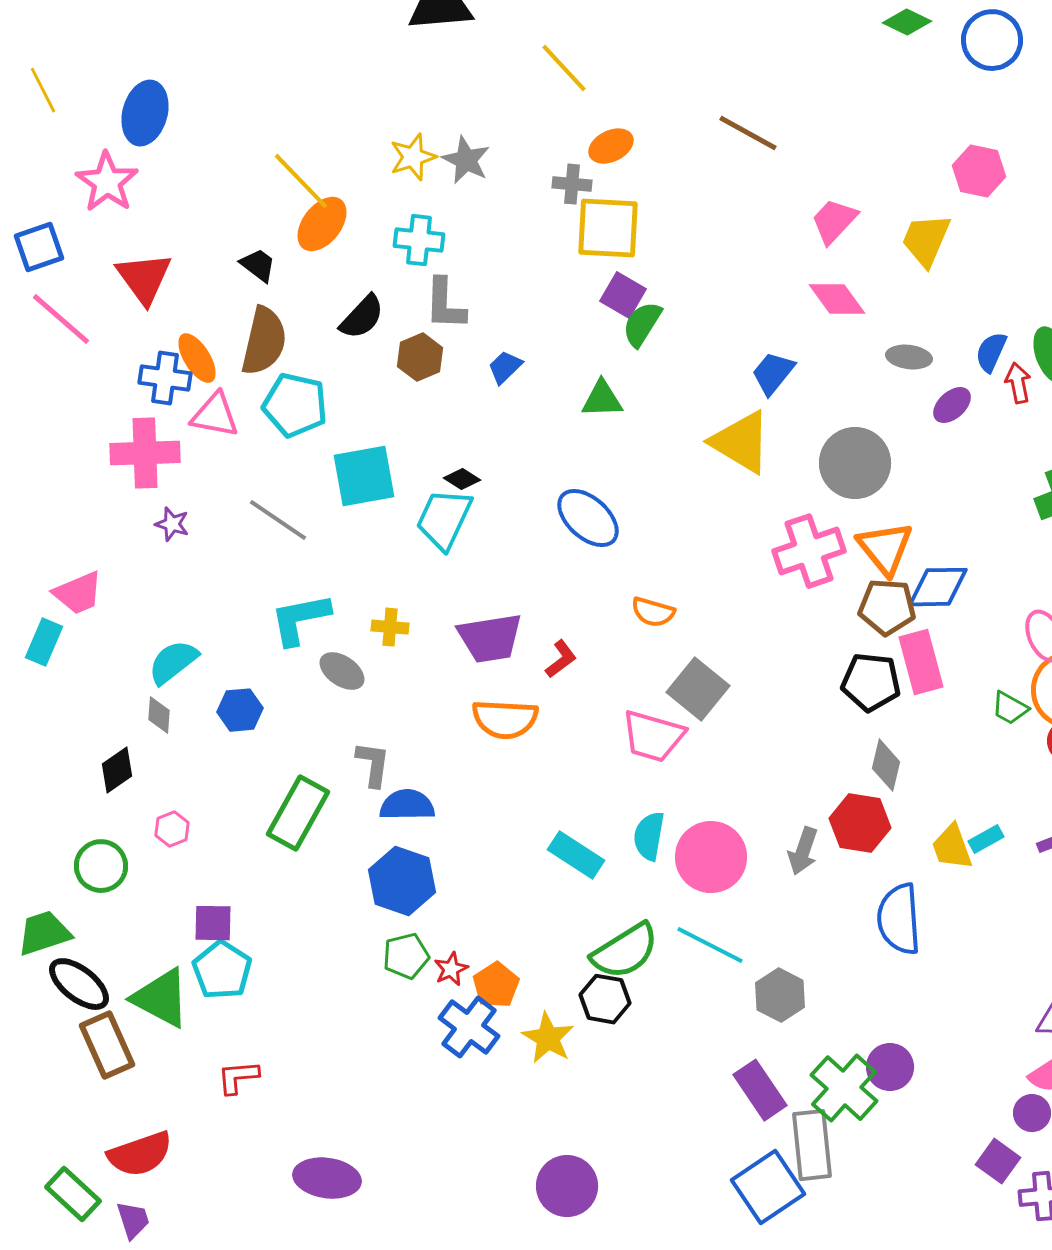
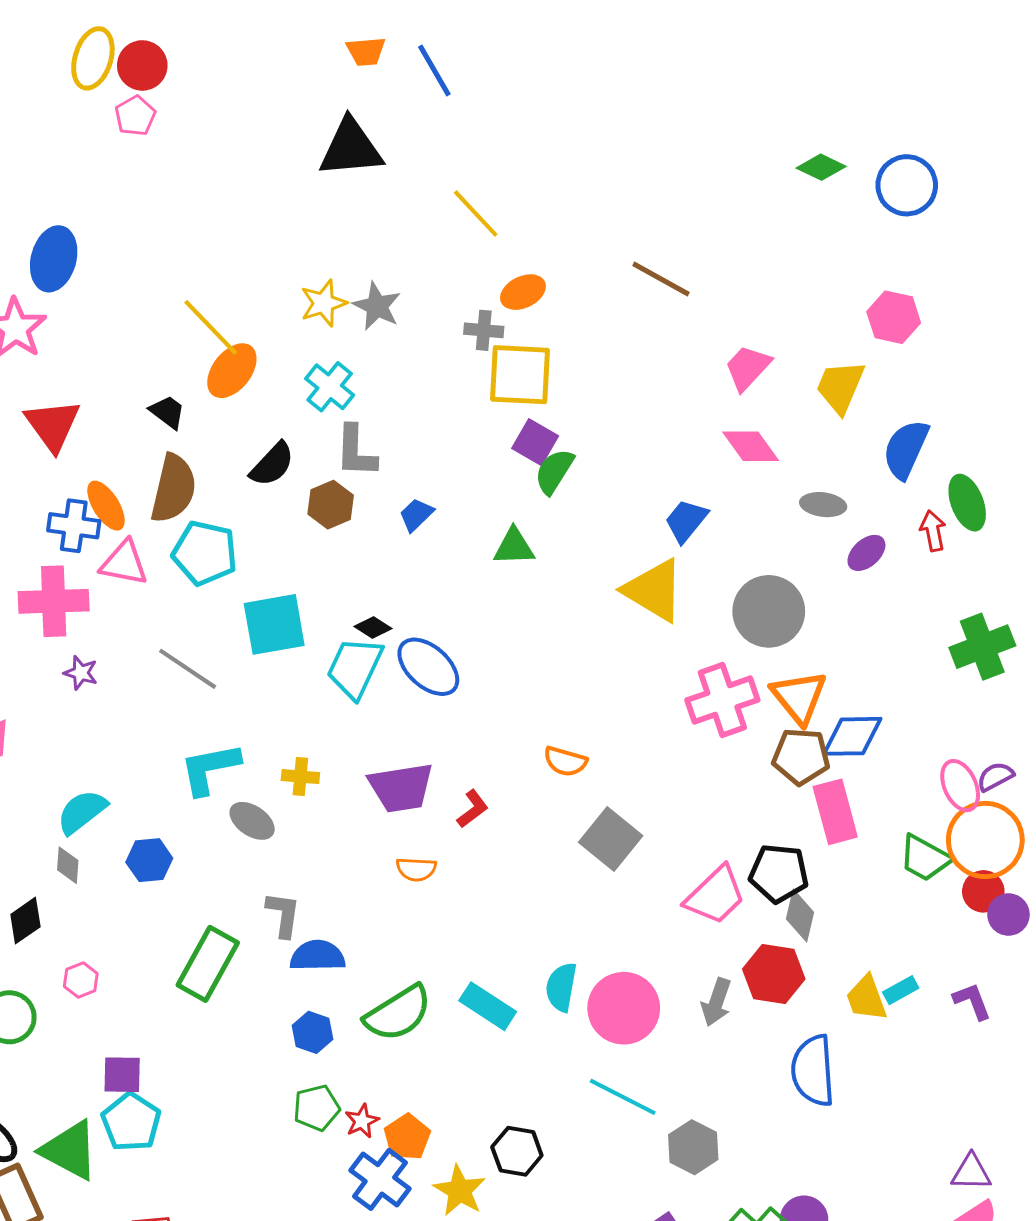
cyan cross: (419, 240) -> (330, 387), turned 33
blue semicircle: (991, 352) -> (906, 449), moved, size x1.5
blue ellipse: (588, 518) -> (428, 667), moved
black pentagon: (871, 682) -> (779, 873), moved
green trapezoid: (1010, 708) -> (925, 858), size x1.4
orange semicircle: (505, 719) -> (416, 869), size x0.6
pink trapezoid: (653, 736) -> (715, 895), moved, turned -60
blue hexagon: (402, 881) -> (312, 1032), size x0.6
green semicircle: (625, 951) -> (398, 1013), moved

